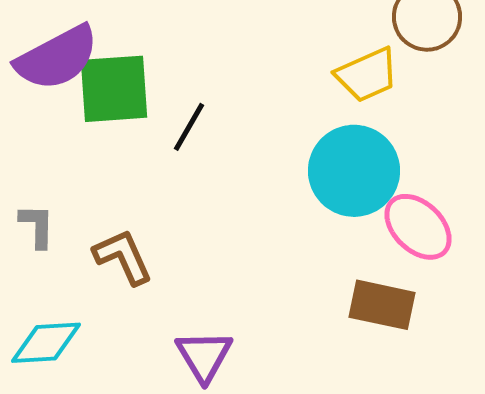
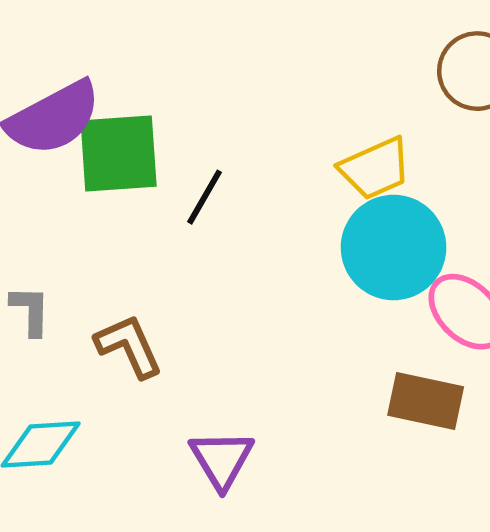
yellow trapezoid: (367, 75) -> (375, 168), moved

